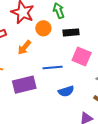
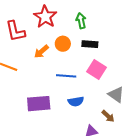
orange circle: (43, 28) -> (63, 44), moved
purple rectangle: (24, 85) -> (39, 104), moved

